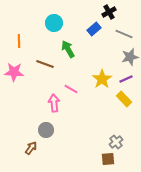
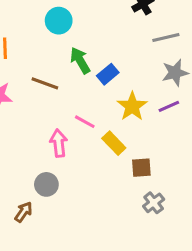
blue rectangle: (94, 29) -> (108, 74), moved
gray line: (124, 34) -> (166, 37), turned -36
yellow rectangle: (124, 99) -> (114, 143), moved
brown square: (108, 159) -> (141, 168), moved

